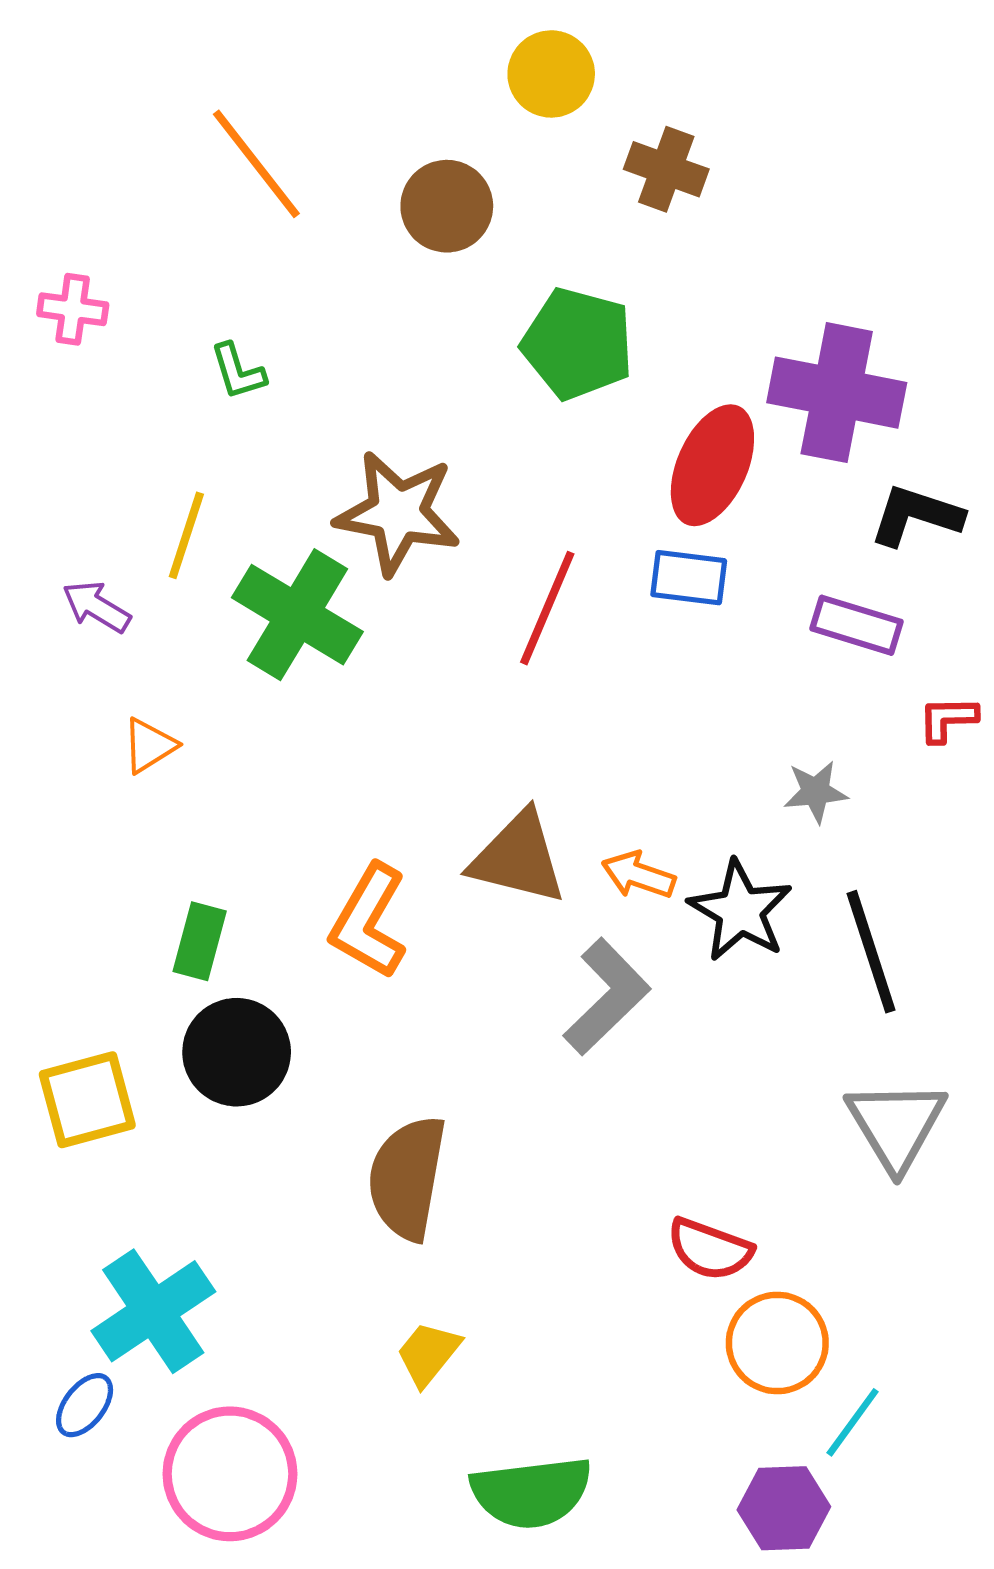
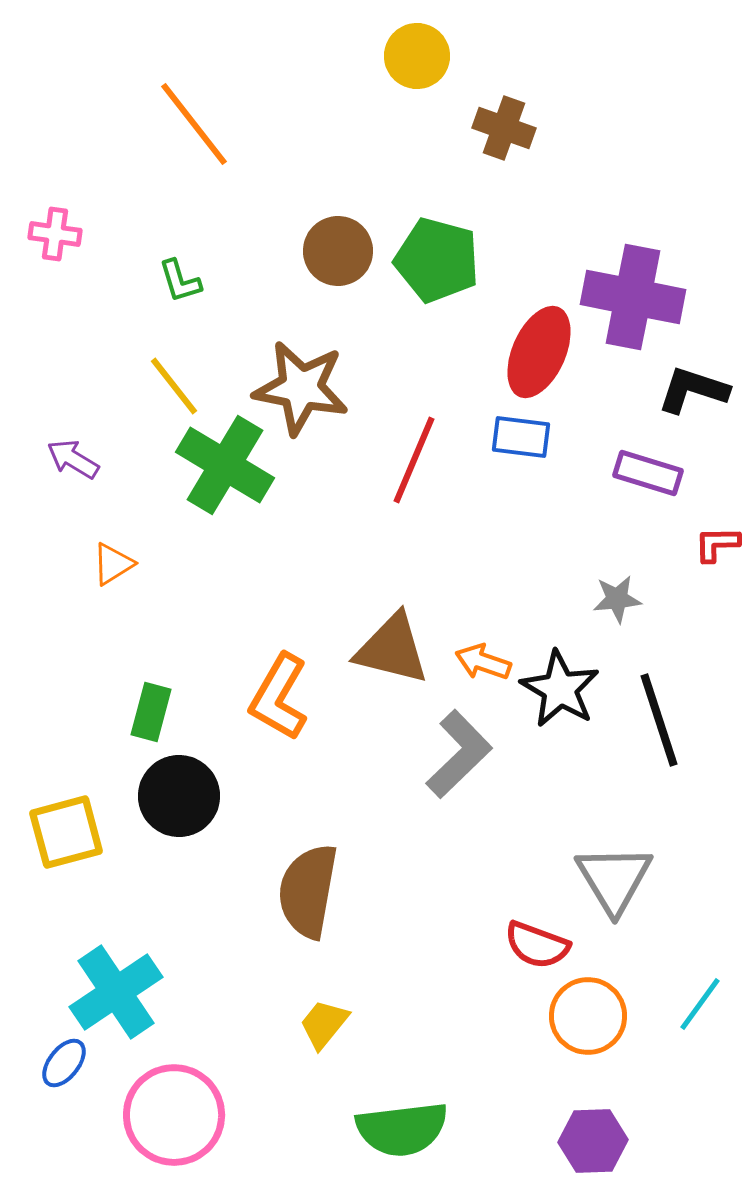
brown circle: (447, 206) -> (338, 251), moved
yellow line: (186, 535) -> (174, 386), moved, turned -56
gray triangle: (896, 1125) -> (614, 879), moved
cyan line: (853, 1422) -> (700, 1004), moved

